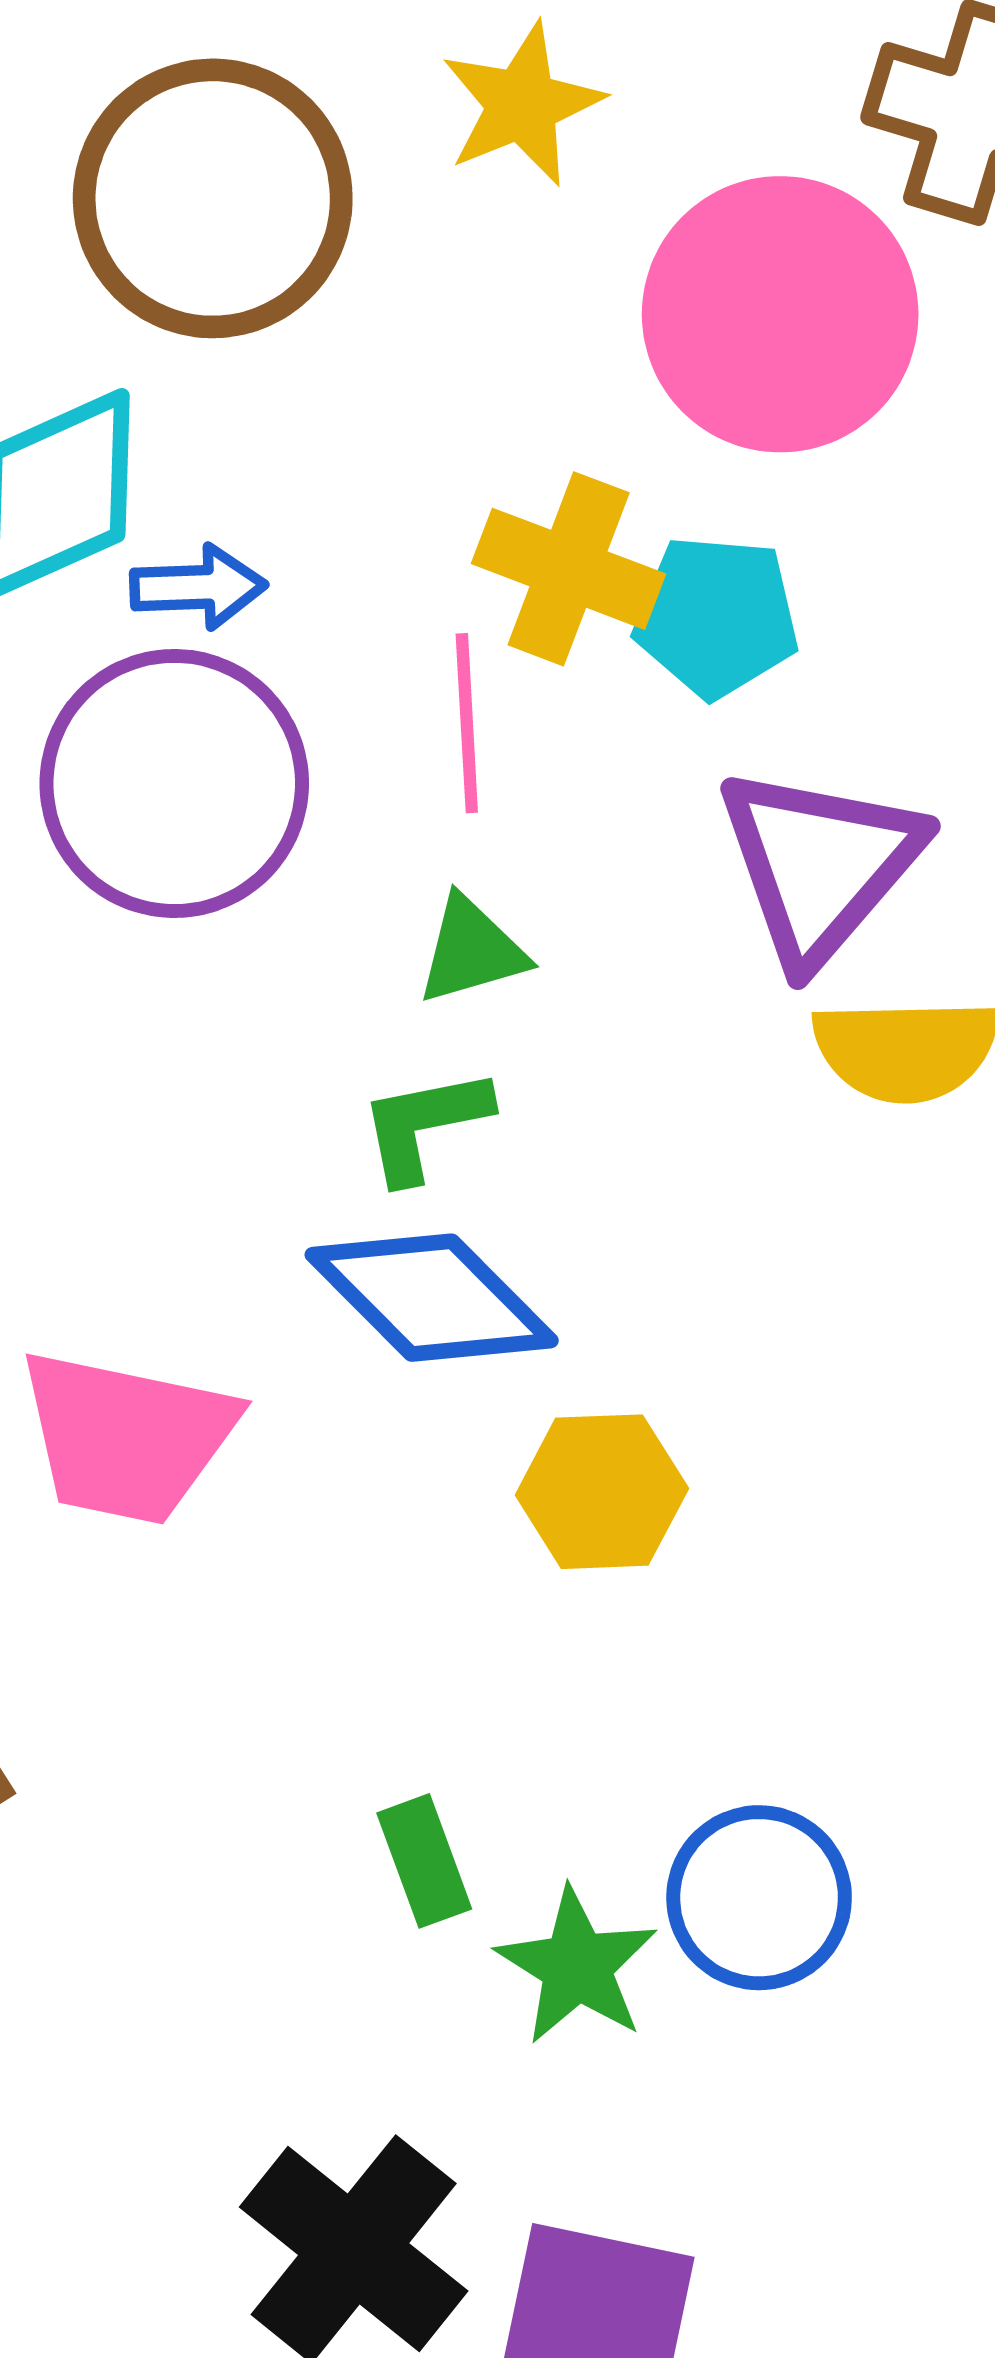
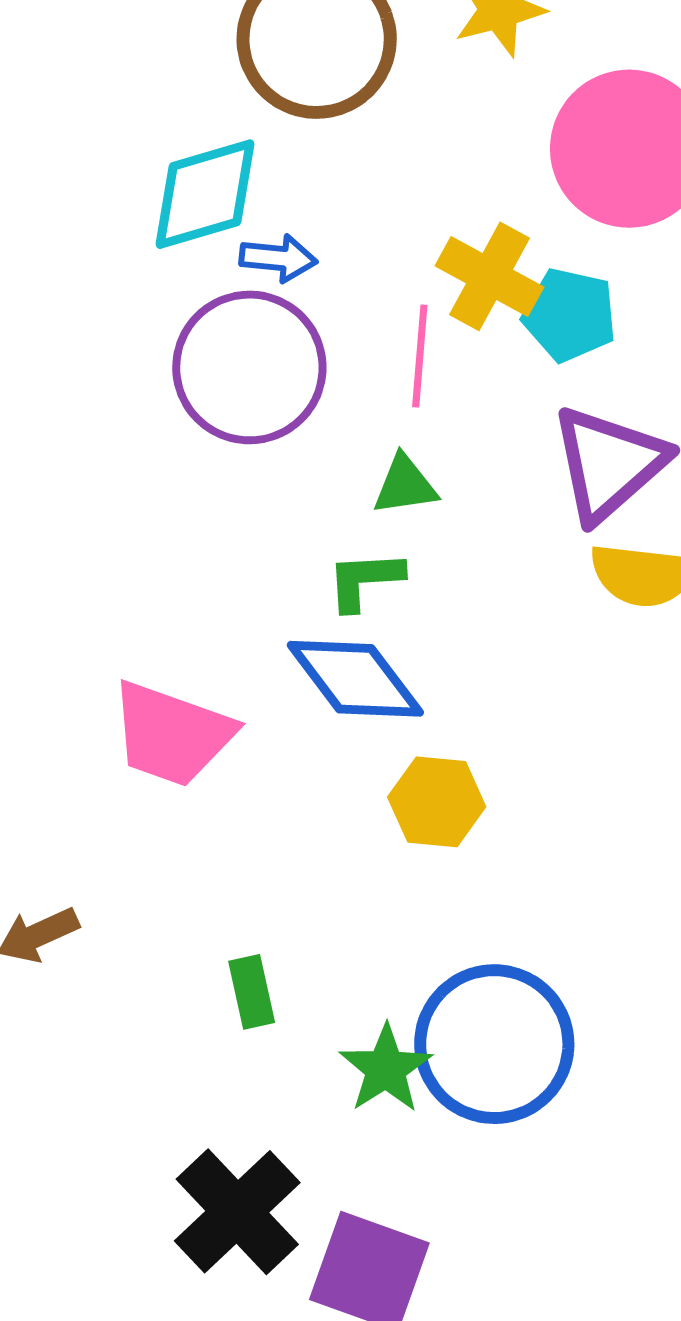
green rectangle: (424, 1861) -> (252, 992), moved
blue circle: (759, 1898) -> (494, 1044), size x1.5

